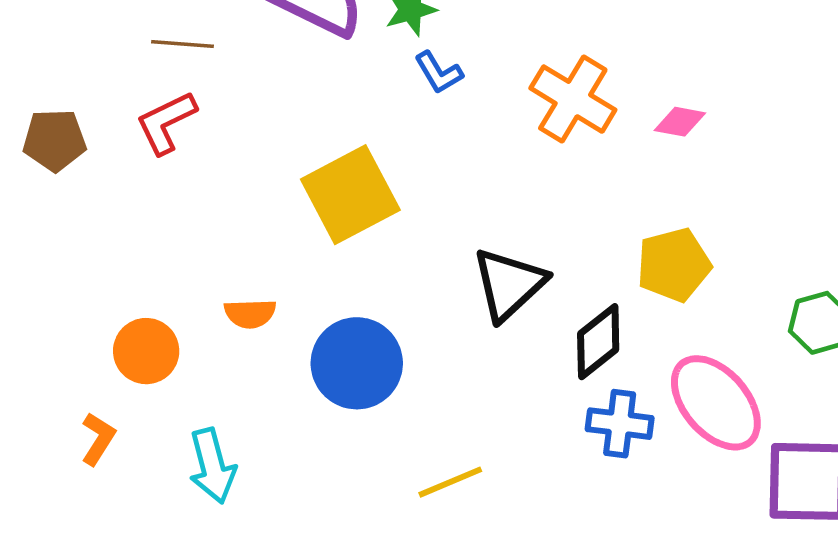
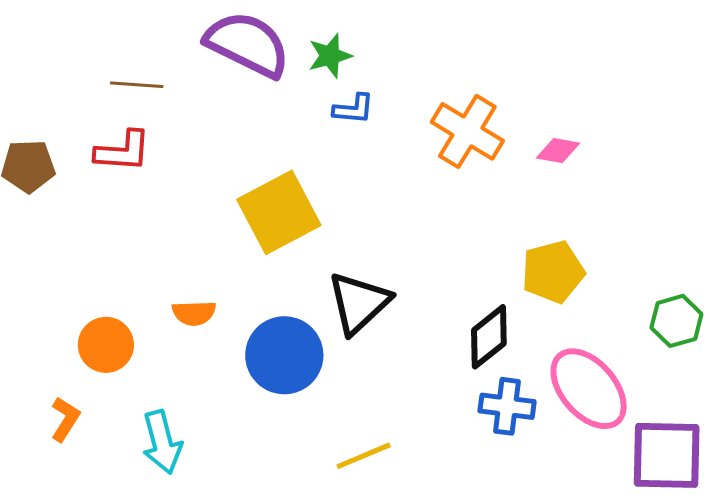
blue L-shape: (439, 73) -> (354, 109), turned -54
red L-shape: (166, 122) -> (123, 151), turned -150
black triangle: (509, 284) -> (359, 303), moved

